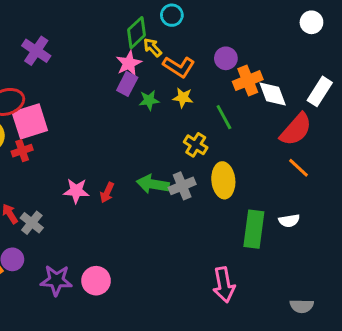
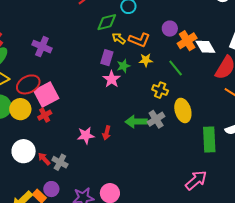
green diamond: (136, 33) -> (107, 22), turned 40
yellow arrow: (152, 47) -> (119, 38), moved
pink star: (129, 63) -> (112, 79), moved
pink arrow: (224, 285) -> (196, 180), turned -110

